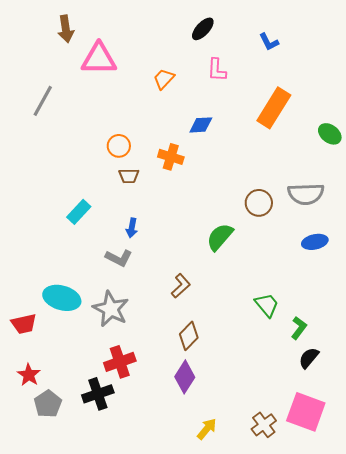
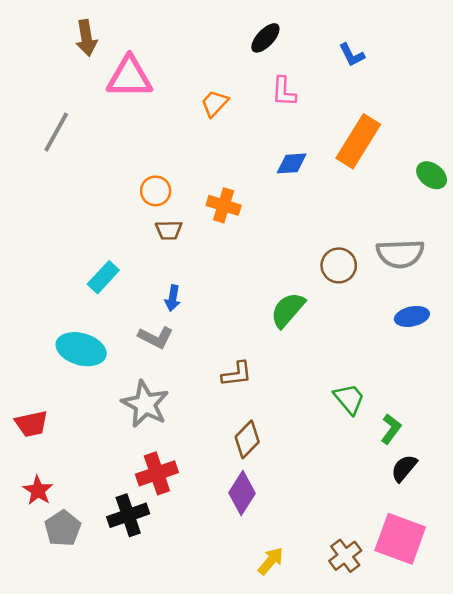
blue diamond: (201, 125) -> (292, 163), moved
brown L-shape: (181, 286) -> (237, 374), turned 35
cyan ellipse: (62, 298) -> (81, 349), moved

